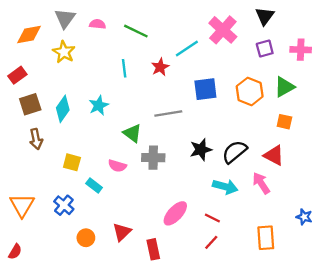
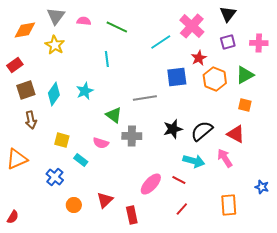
red star: (160, 67) -> (199, 58), moved
orange triangle: (22, 205) -> (17, 159), moved, turned 35
red line: (212, 218) -> (179, 180), moved

